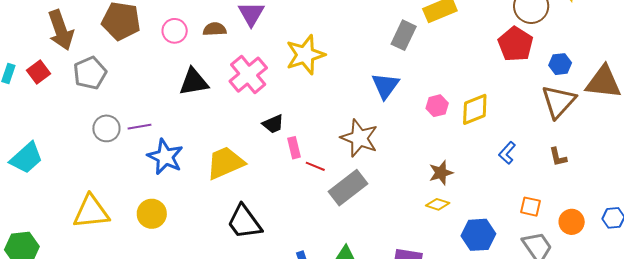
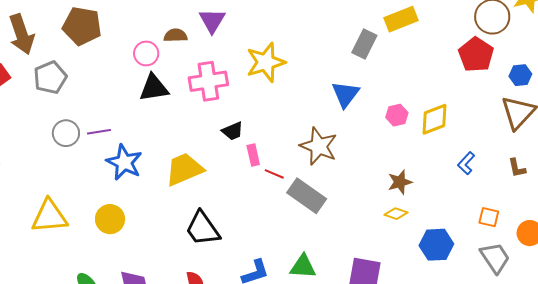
pink circle: (175, 31) -> (146, 53), moved
pink cross: (248, 75) -> (208, 81), turned 30
gray rectangle: (348, 188) -> (307, 196), turned 72

